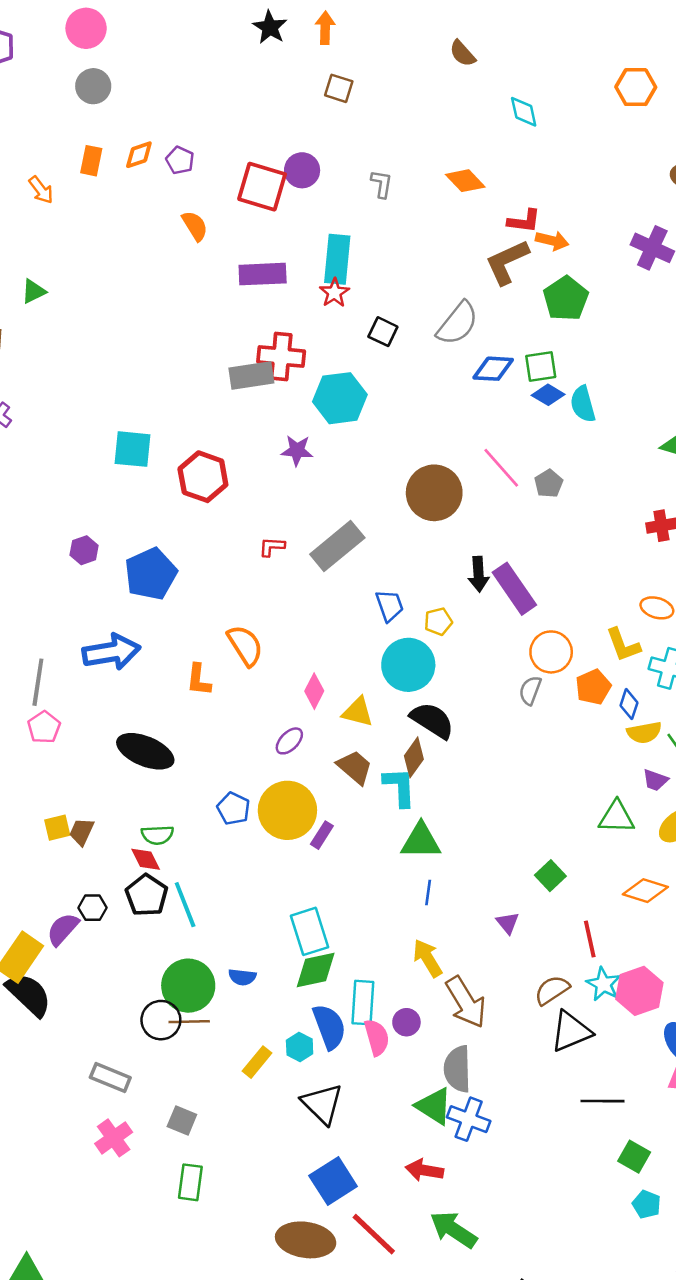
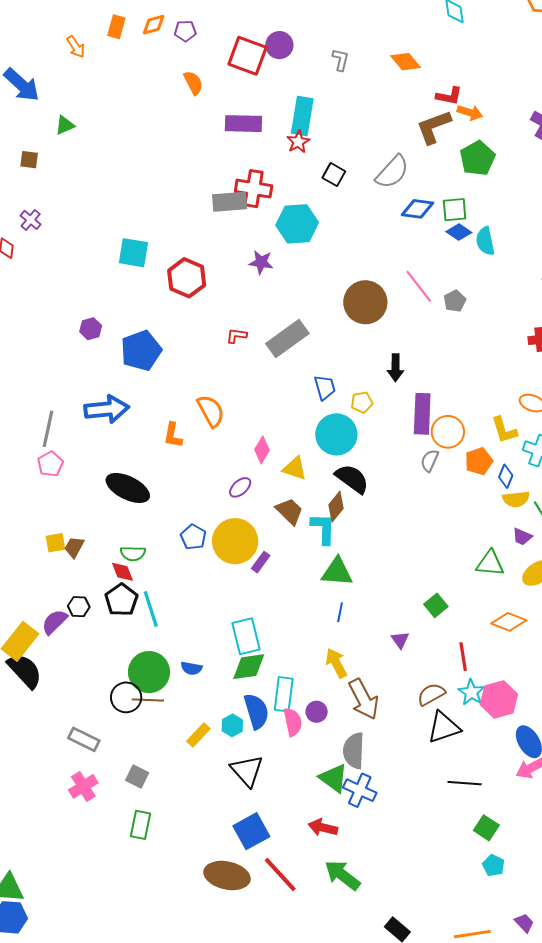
purple pentagon: (180, 160) -> (185, 31), turned -30
purple rectangle: (514, 589) -> (422, 414), moved, turned 33

